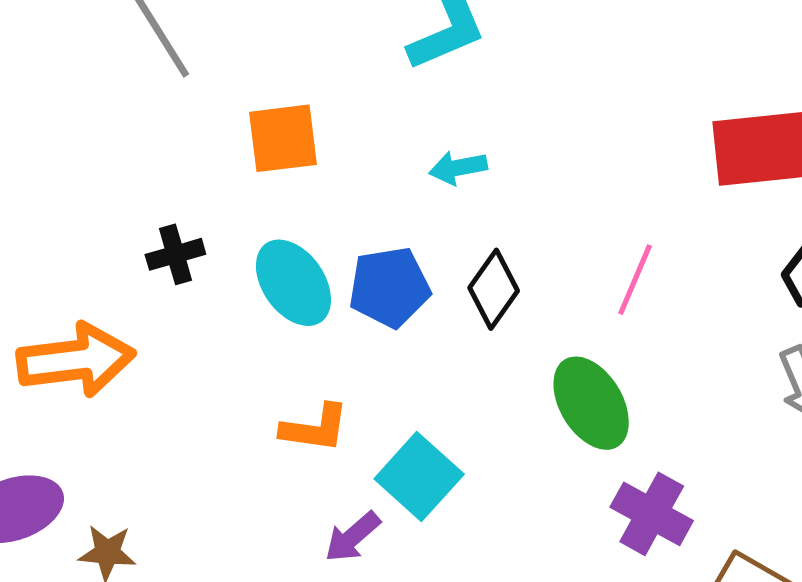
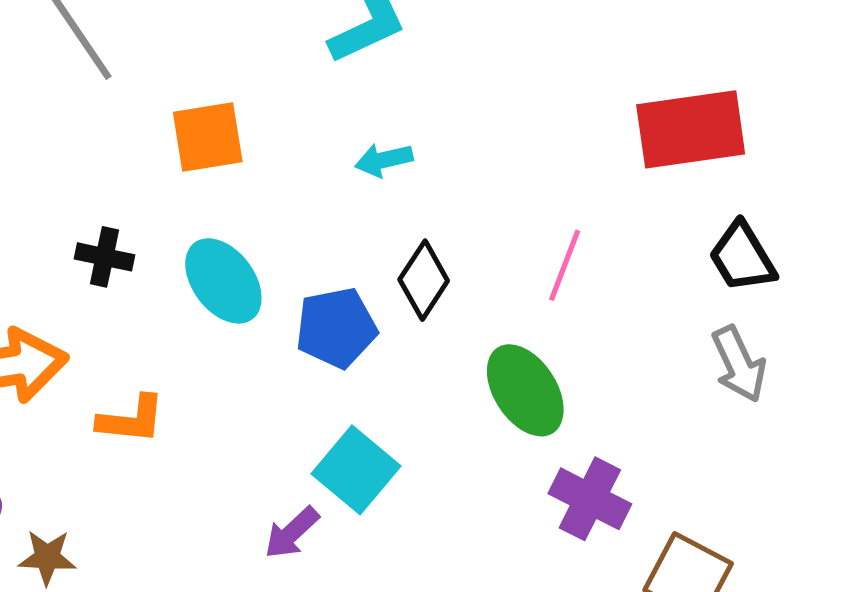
black cross: (175, 254) -> (104, 257), turned 30
blue pentagon: (389, 287) -> (336, 328), moved
orange L-shape: (315, 428) -> (131, 419), moved

